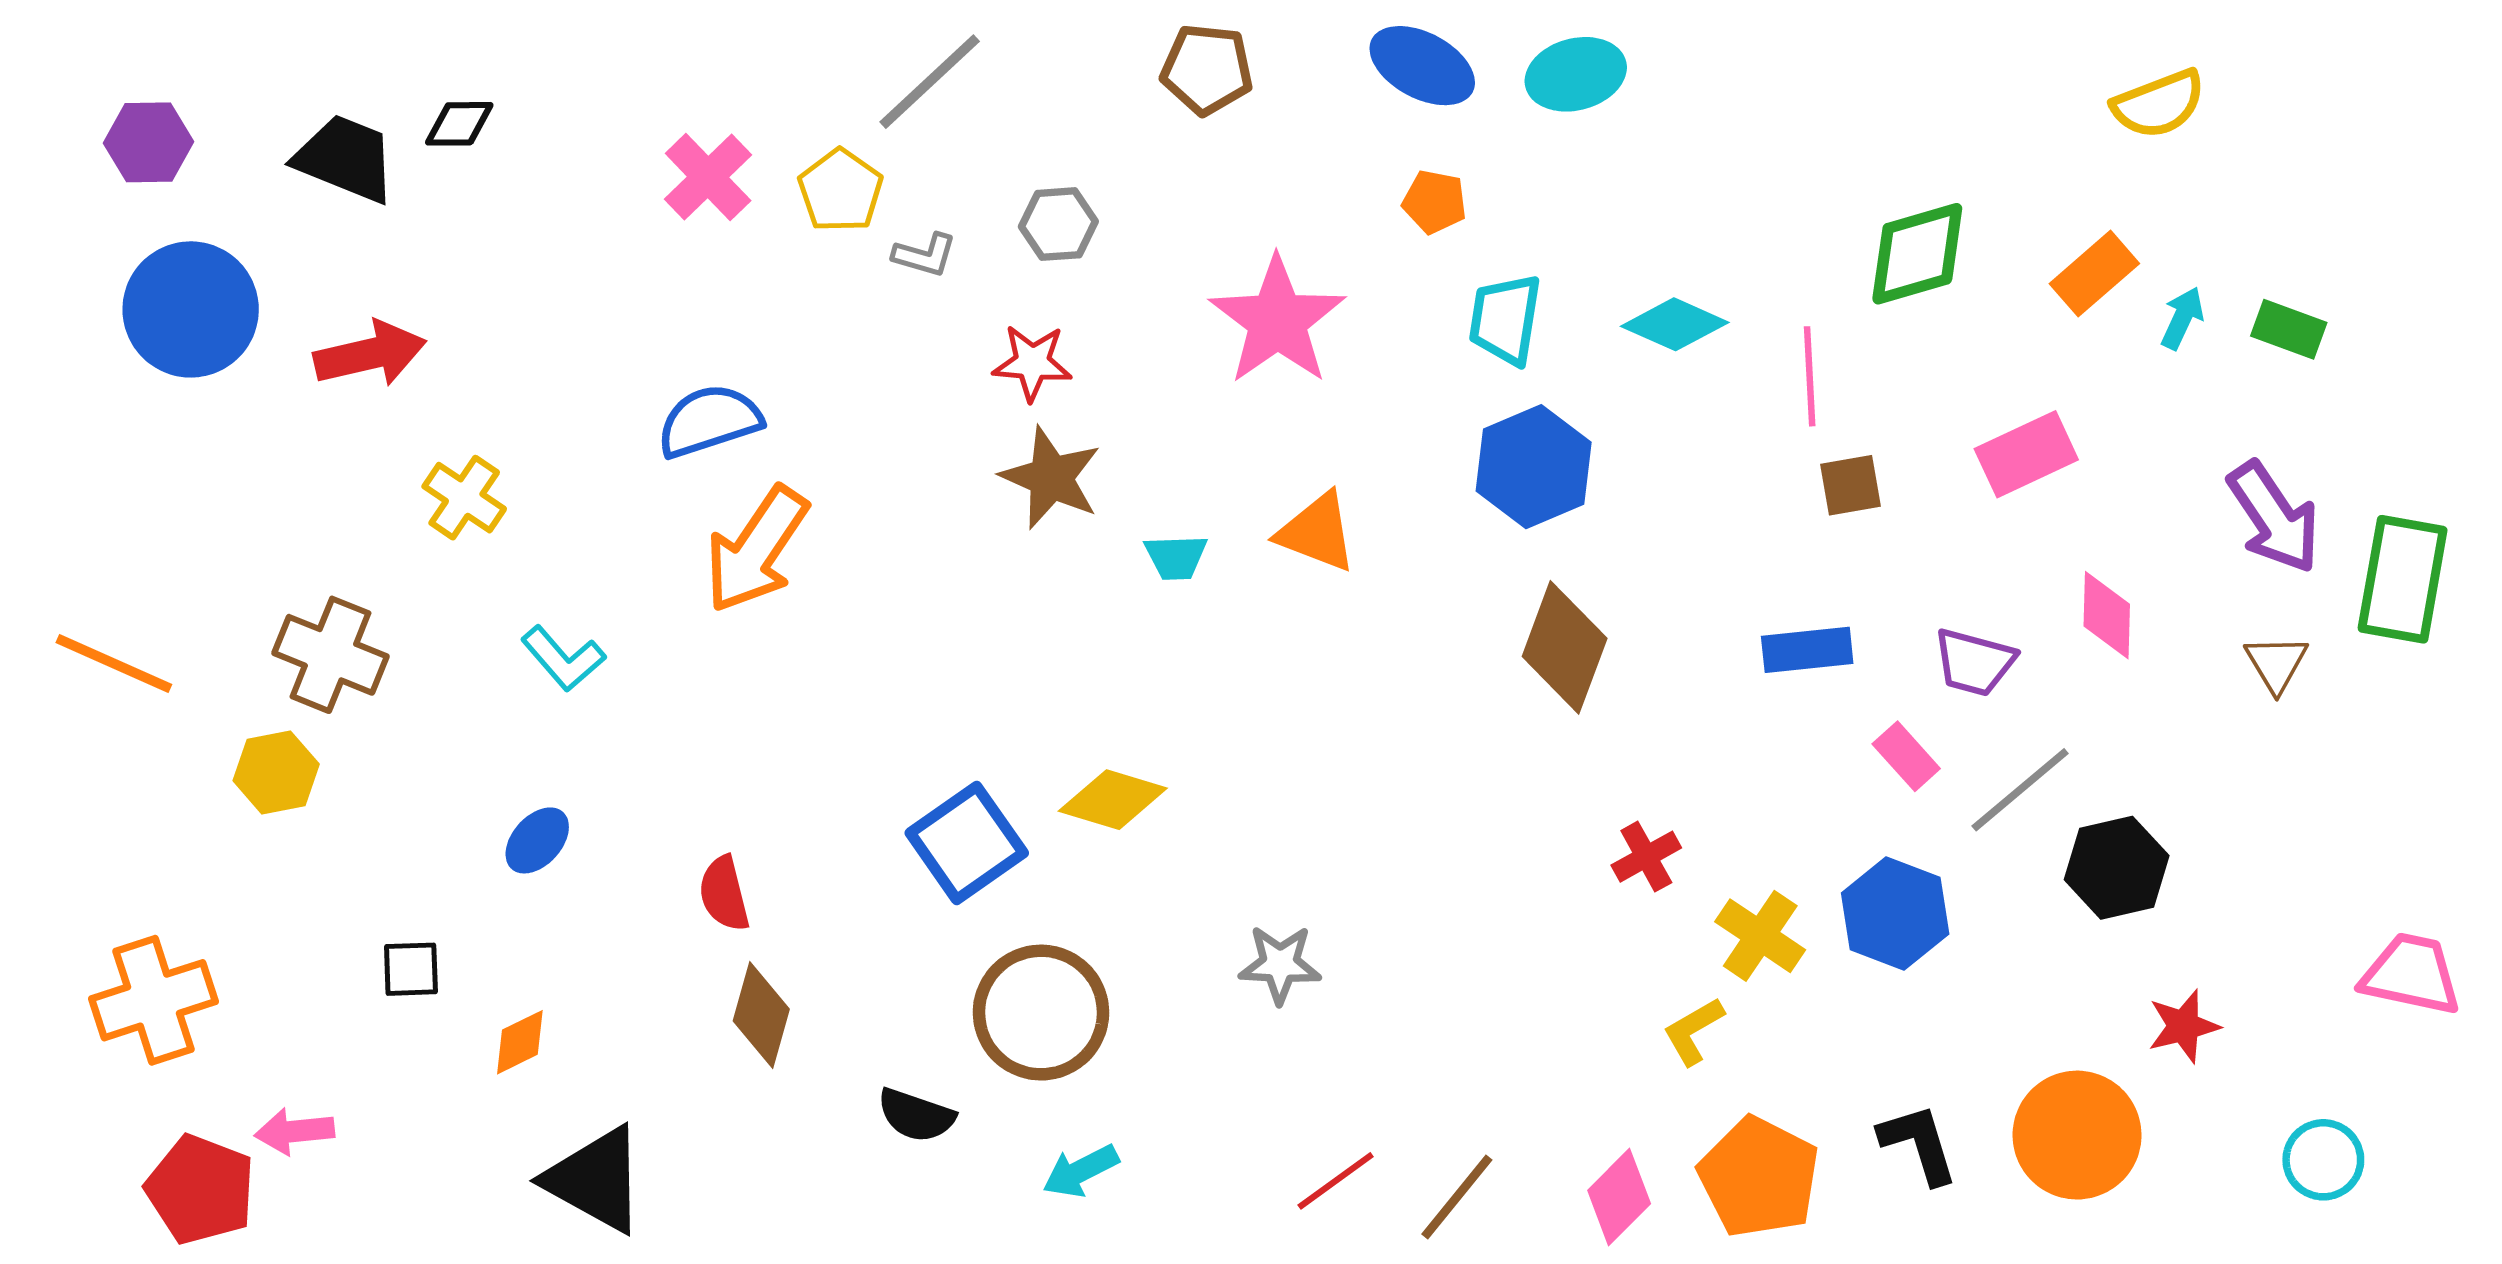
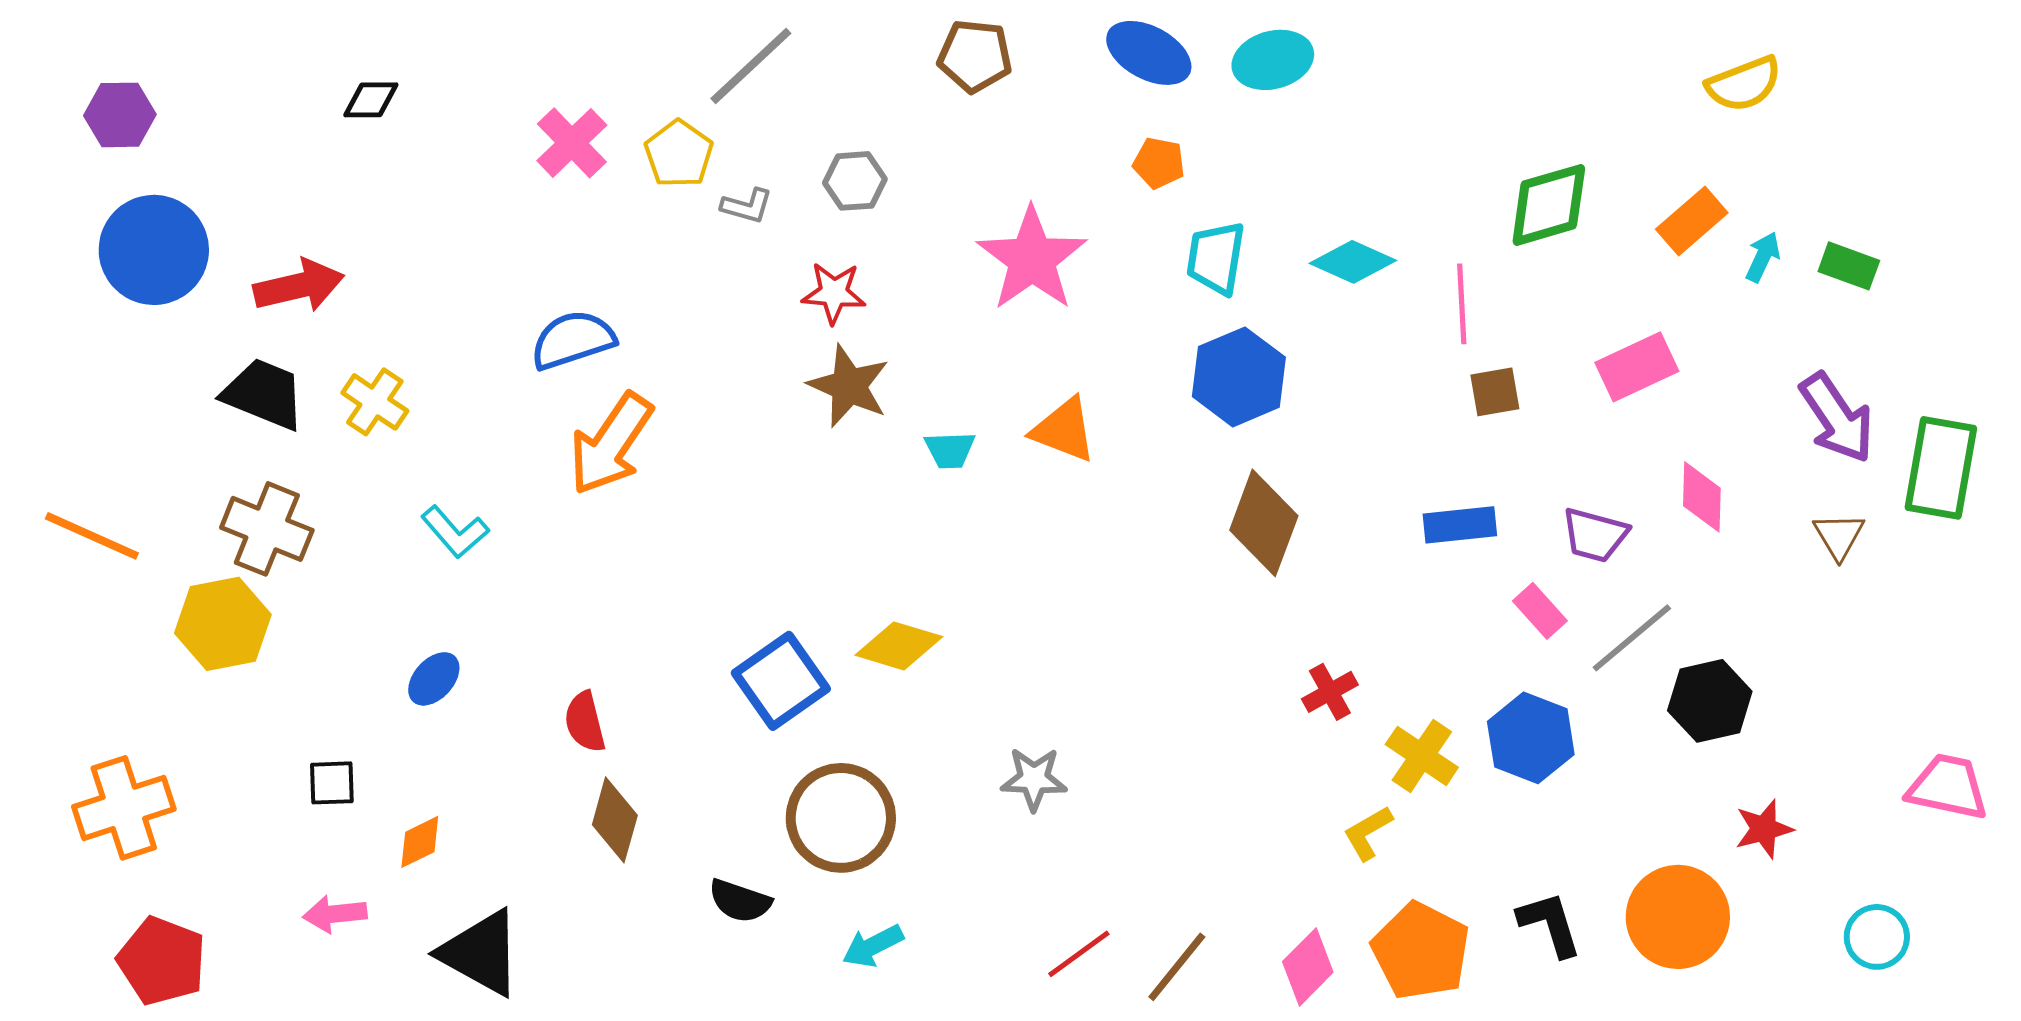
black trapezoid: (345, 158) -> (264, 394), moved
yellow hexagon: (276, 772) -> (223, 624), size x1.4
pink arrow: (295, 1131) -> (335, 914), moved

